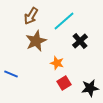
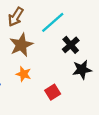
orange star: (57, 63) -> (24, 74), moved
black star: (90, 88) -> (82, 70), moved

